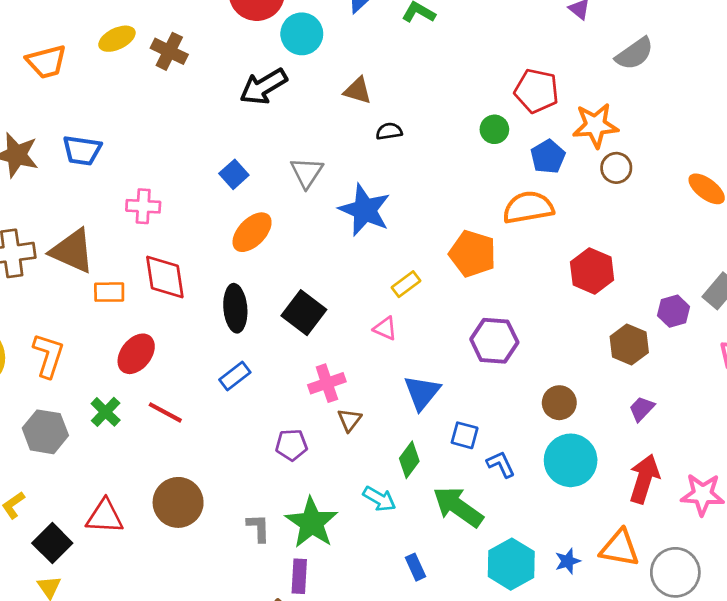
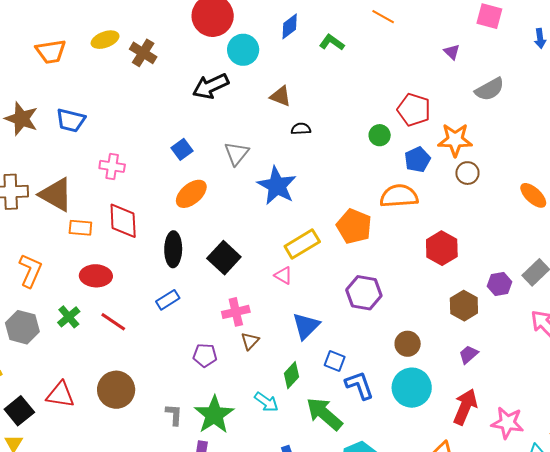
yellow rectangle: (406, 284) -> (302, 244), size x1.6
red ellipse: (136, 354) -> (96, 276), turned 48
blue L-shape: (501, 464) -> (359, 385), size x1.4

